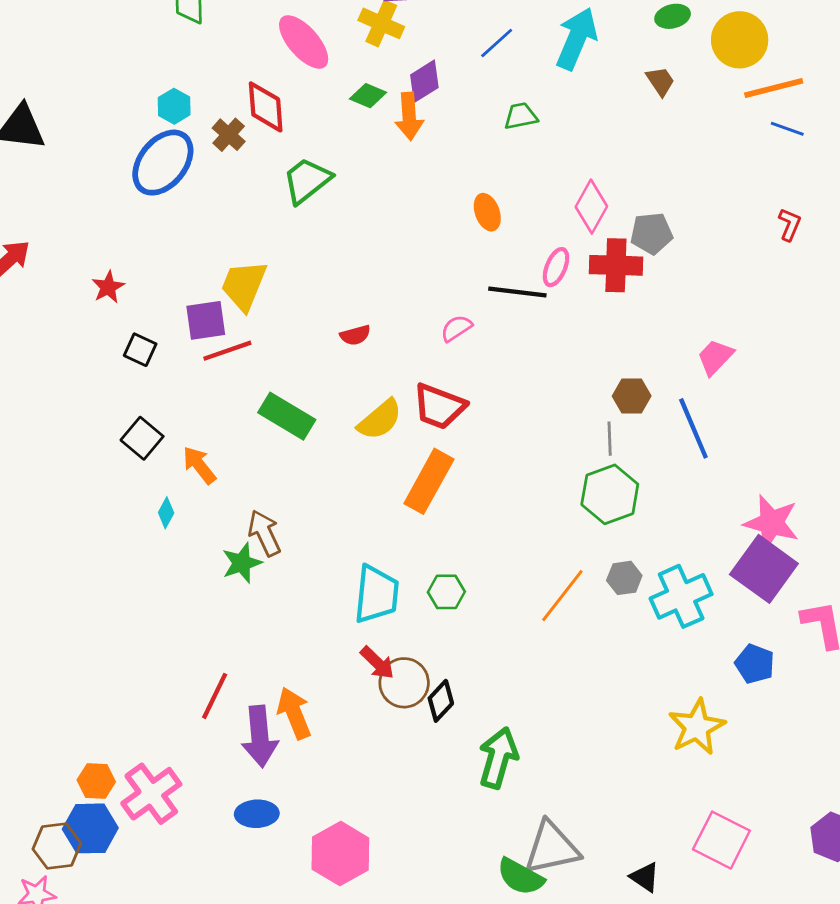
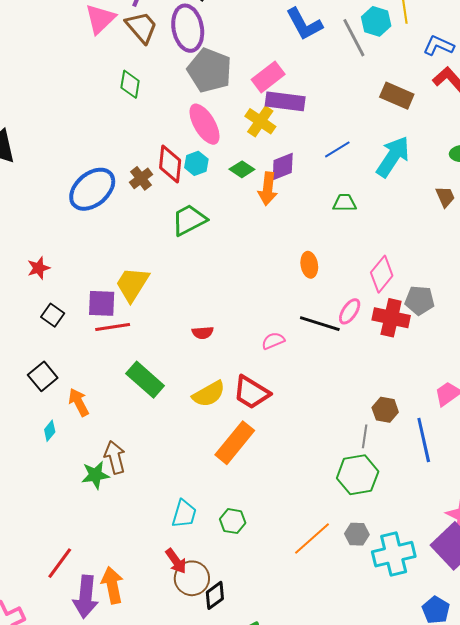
cyan hexagon: (174, 106) -> (196, 163), moved
cyan trapezoid: (376, 594) -> (184, 514), size x0.7

